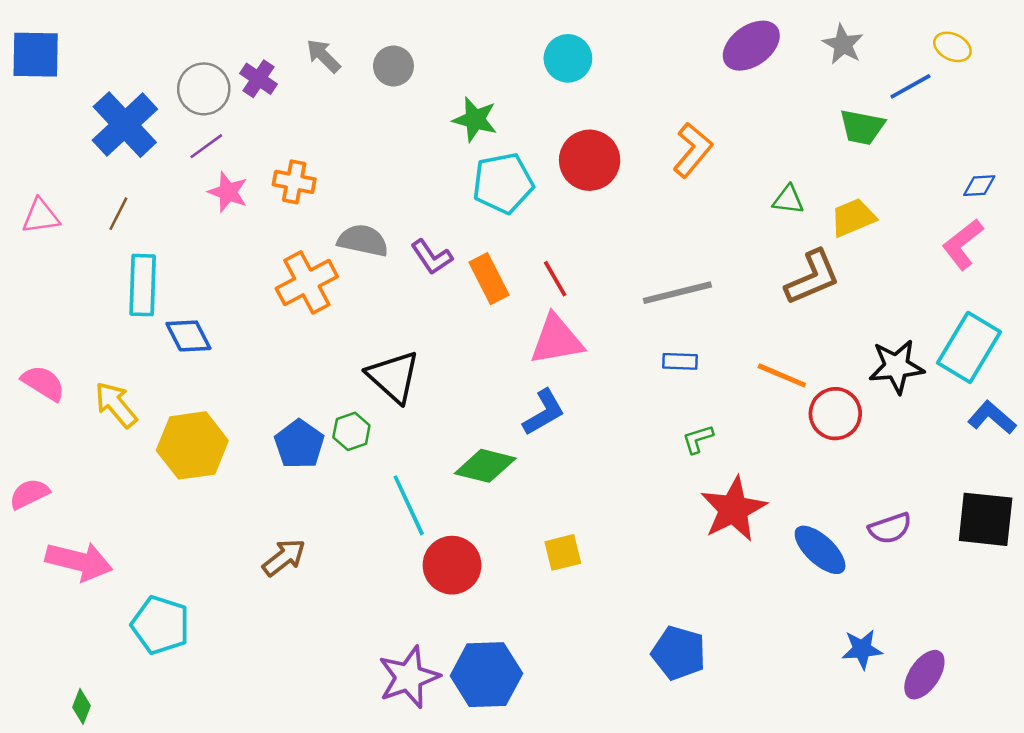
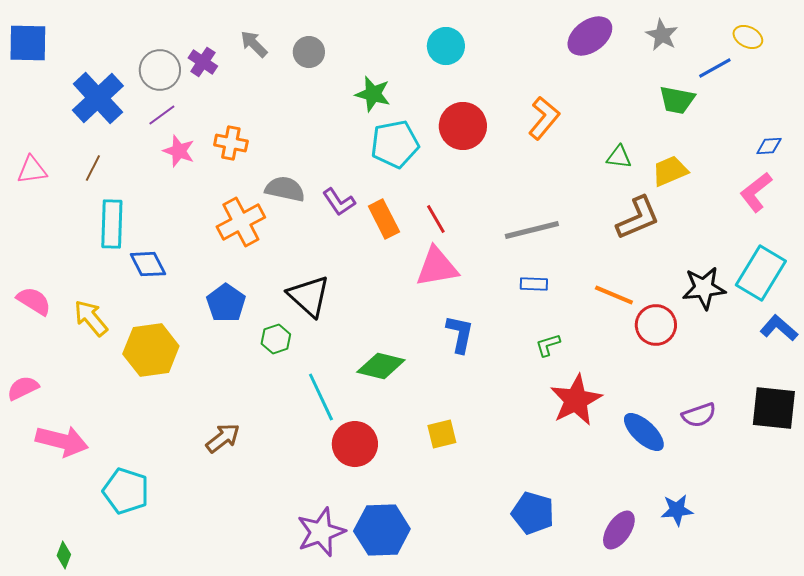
blue L-shape: (544, 412) -> (460, 334), moved, turned -48
blue pentagon: (299, 444) -> (226, 303), moved
purple ellipse: (924, 675) -> (619, 530), moved

